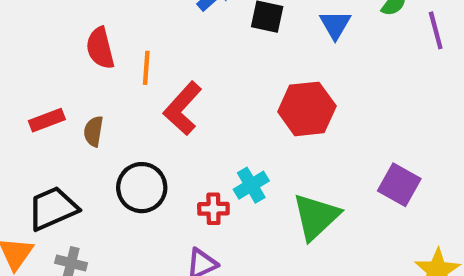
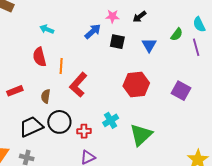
brown semicircle: (93, 131) -> (46, 96), moved
purple square: (399, 185) -> (181, 91), moved
black trapezoid: (53, 208) -> (31, 127), moved
red cross: (213, 209) -> (84, 131), moved

